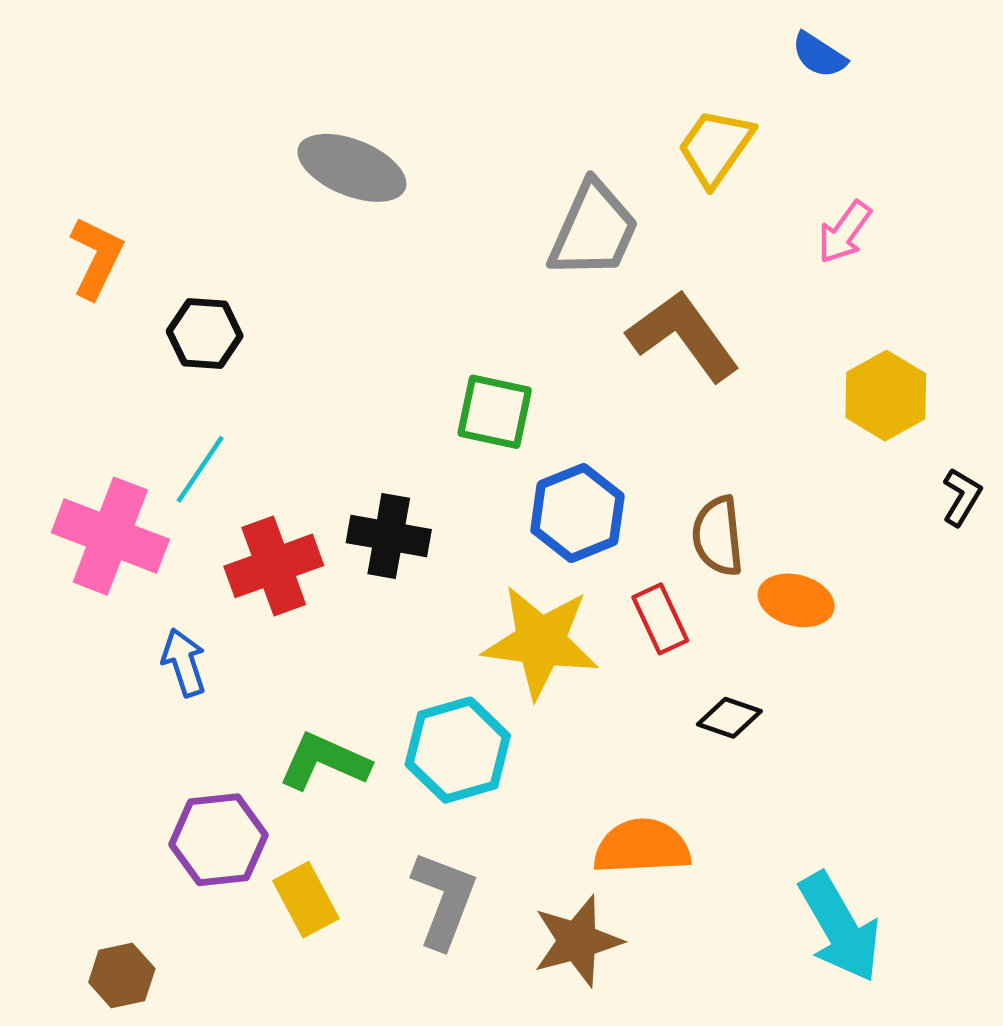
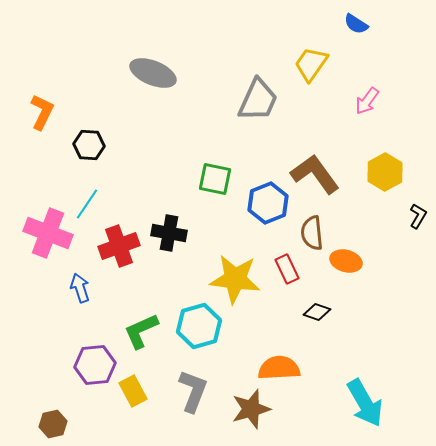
brown L-shape: (683, 336) -> (315, 174), moved
blue hexagon: (577, 513) -> (268, 203), moved
green L-shape: (324, 762) -> (141, 331), turned -48

